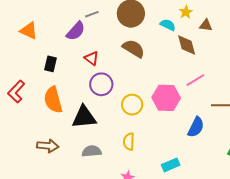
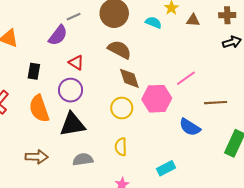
brown diamond: (187, 45) -> (129, 78), moved
purple circle: (101, 84) -> (70, 90), moved
blue semicircle: (196, 127) -> (190, 127), turned 100

